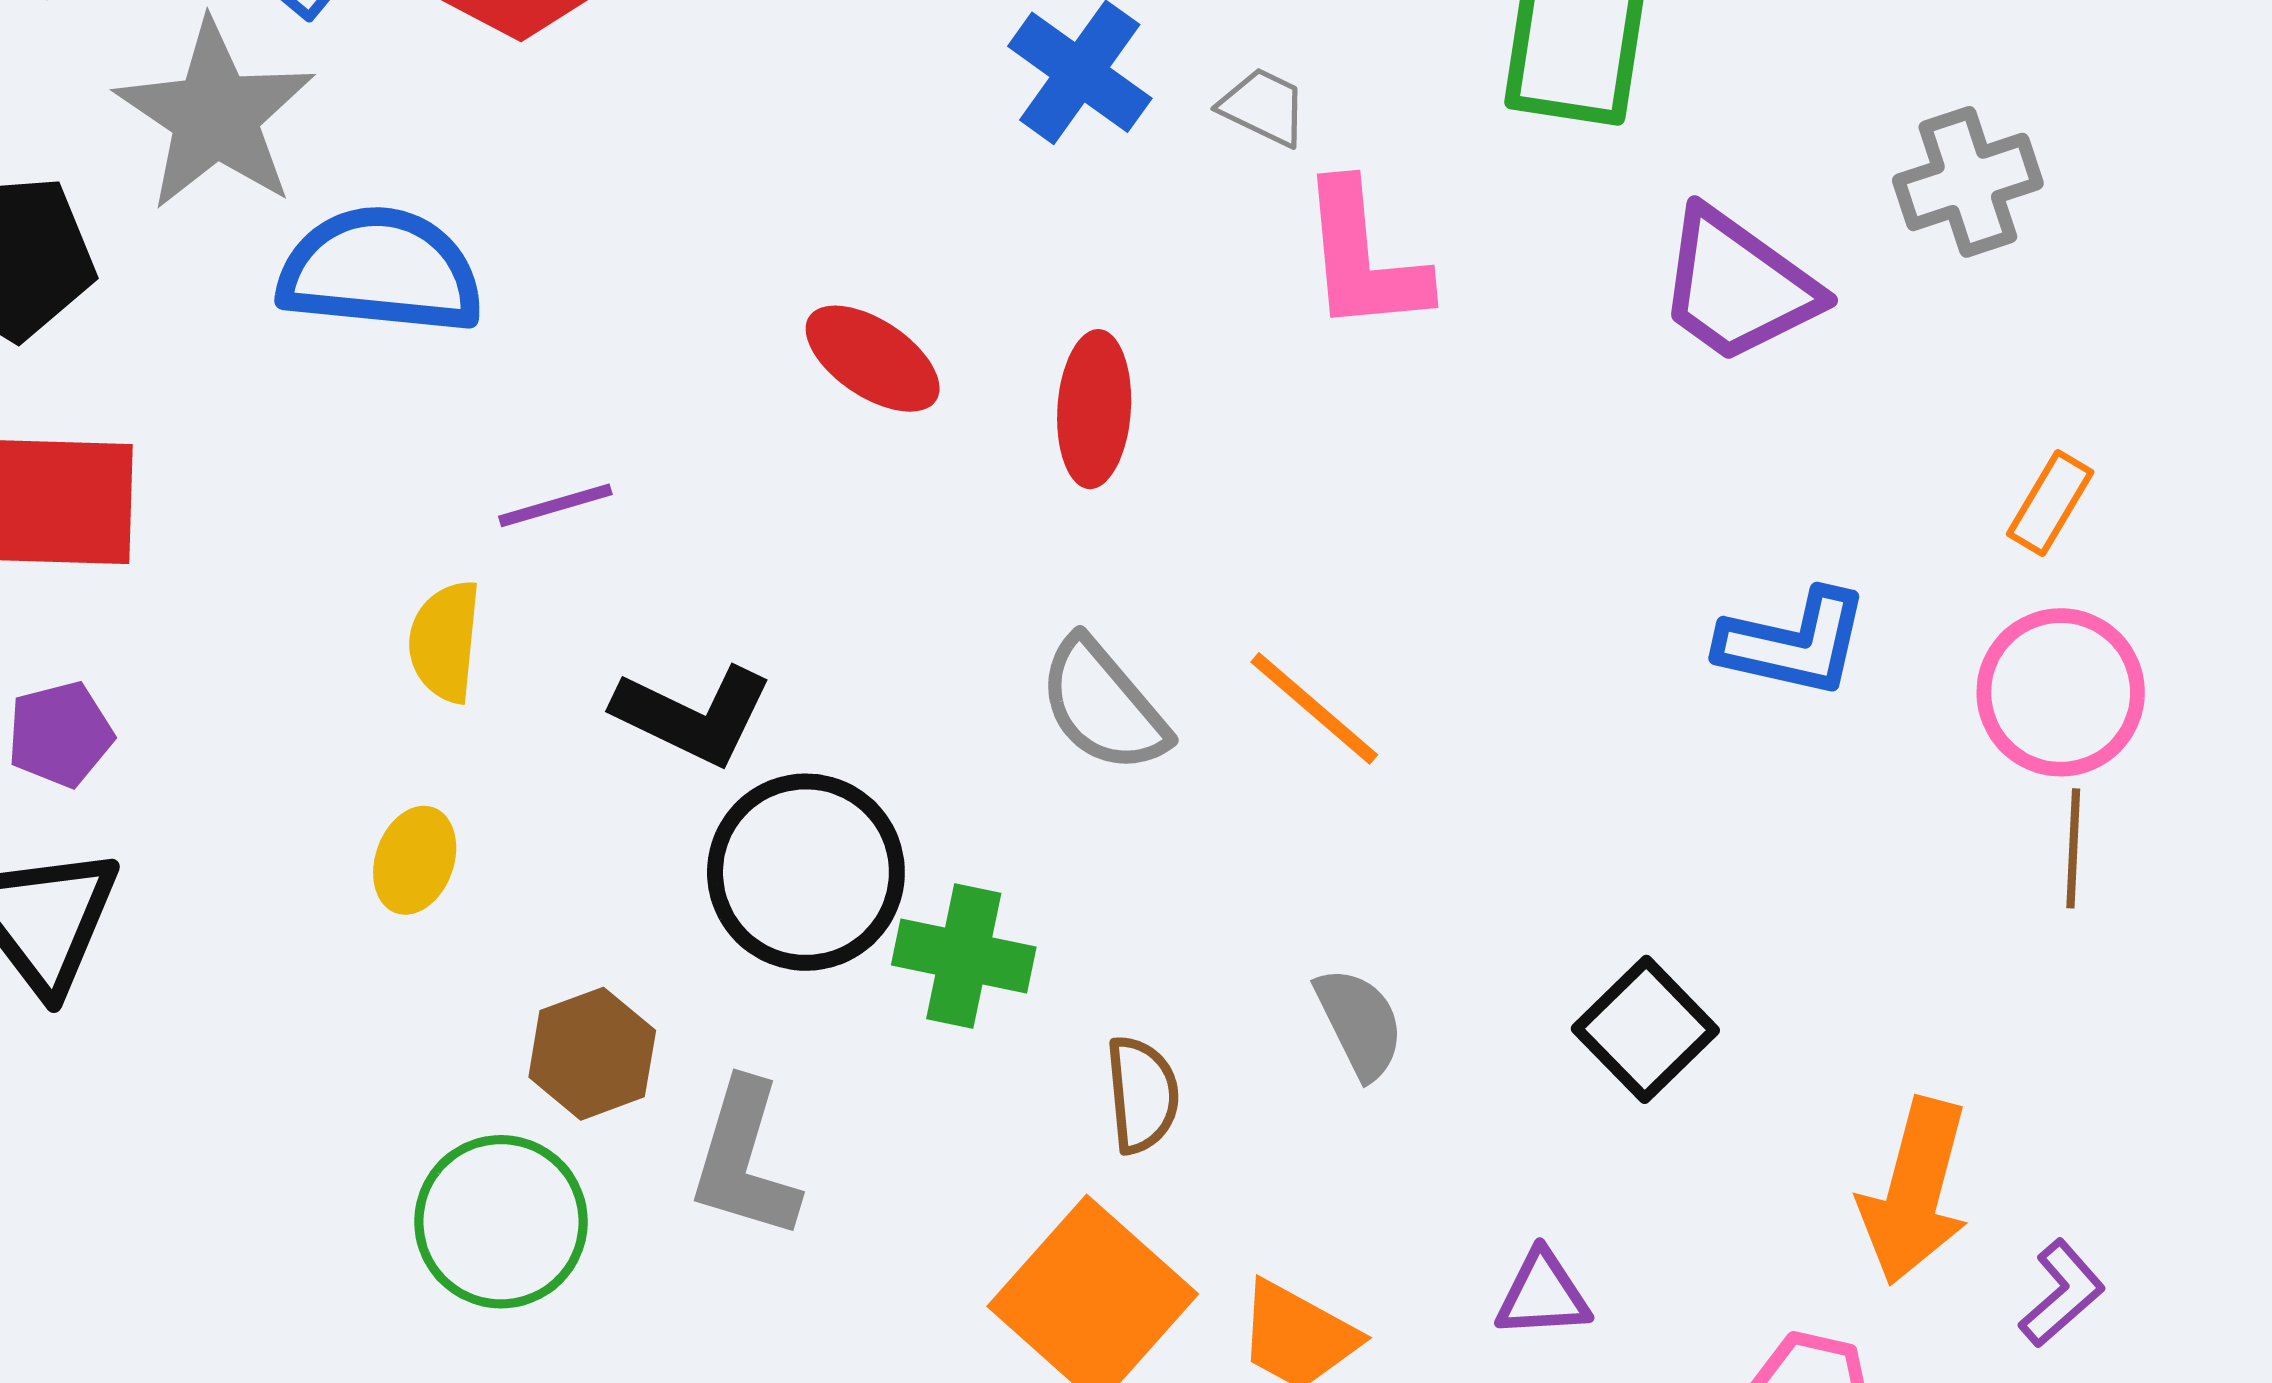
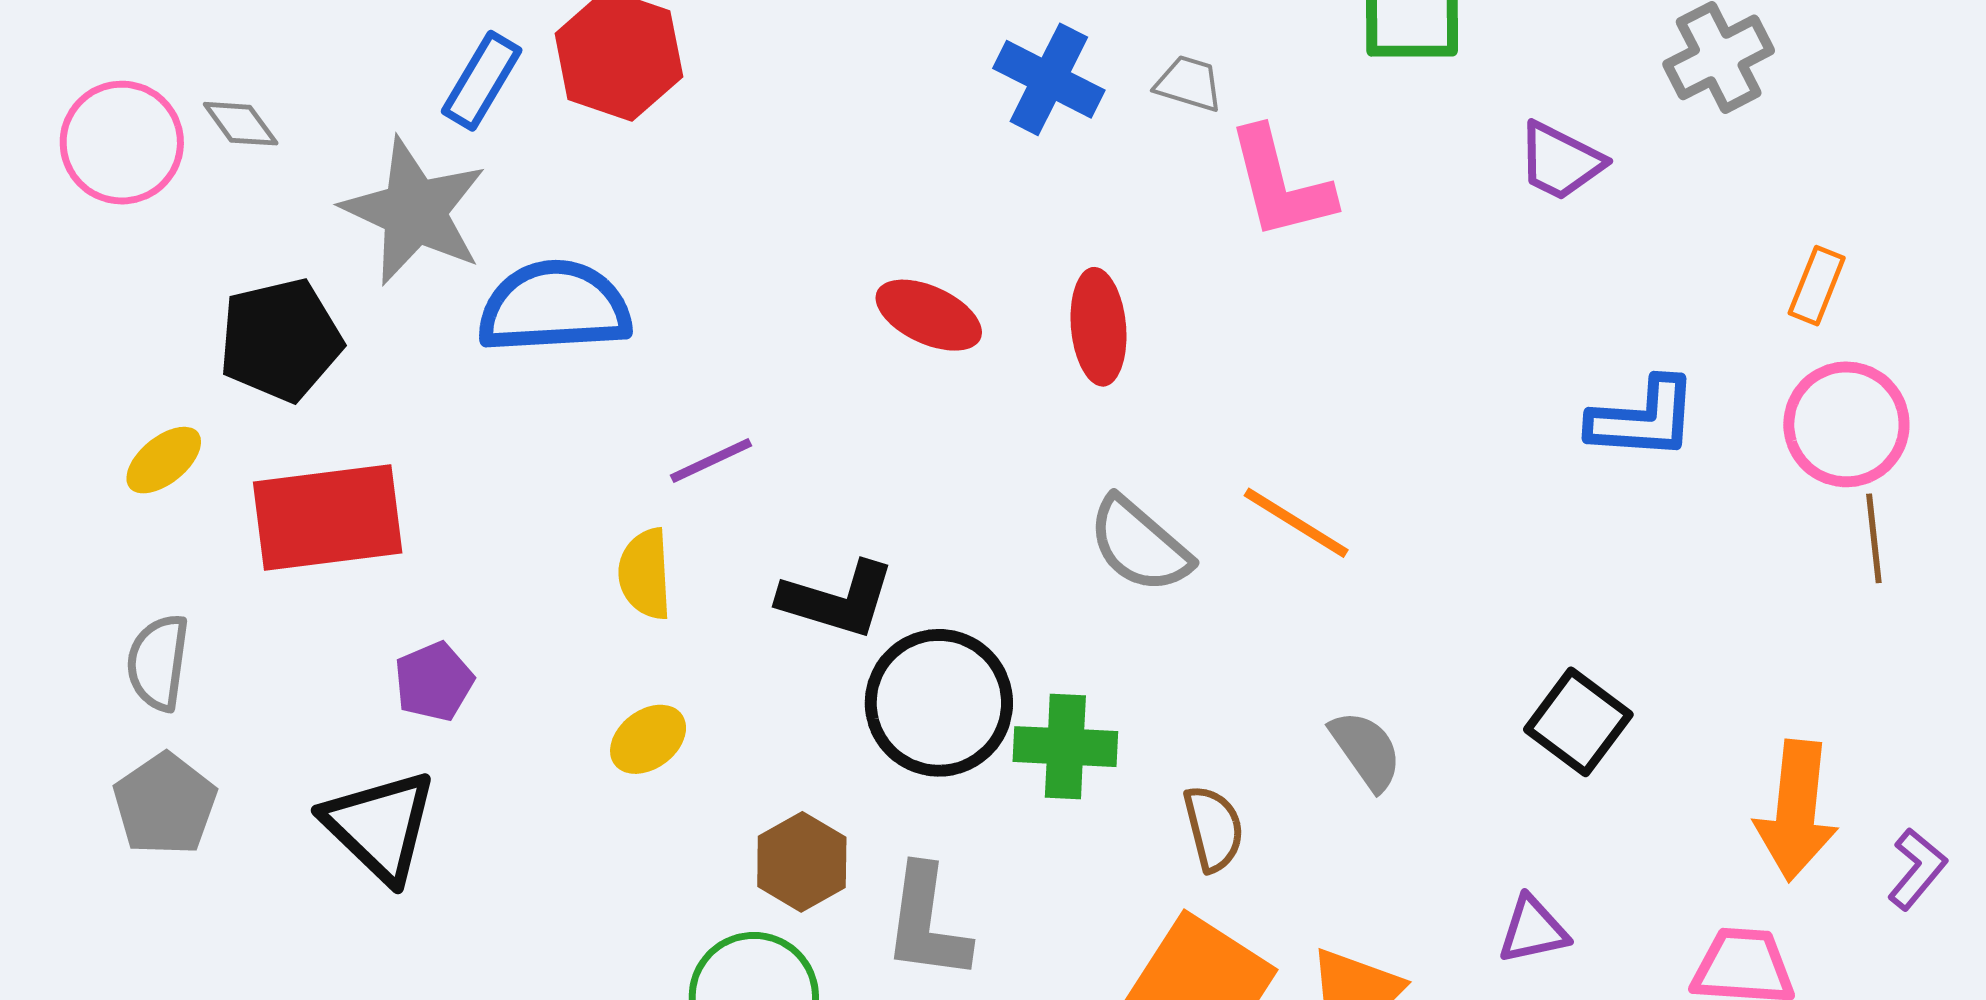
purple trapezoid: (1738, 286) -> (1560, 161), size x0.7
purple pentagon: (60, 734) -> (434, 681), moved
yellow ellipse: (415, 860) -> (648, 739), turned 42

